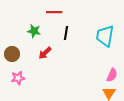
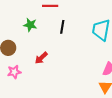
red arrow: (45, 53) -> (41, 58), moved

